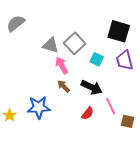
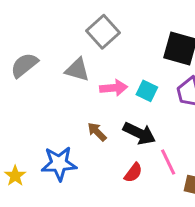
gray semicircle: (16, 23) -> (24, 65), moved
gray square: (75, 43) -> (103, 32), moved
pink arrow: (62, 65) -> (114, 88), moved, turned 114

